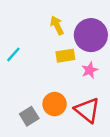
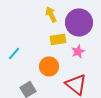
cyan line: (13, 54) -> (14, 53), moved
orange circle: (55, 104) -> (49, 66), moved

